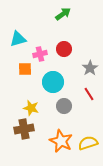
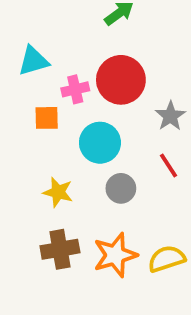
red circle: (64, 49) -> (121, 80), size x1.6
brown cross: (24, 129) -> (60, 249), moved
orange star: (61, 141) -> (115, 255), turned 30

